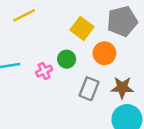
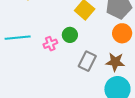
orange circle: (104, 53) -> (122, 33), moved

